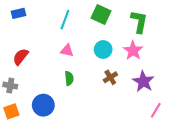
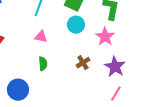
cyan circle: (103, 49) -> (76, 25), moved
pink line: (156, 110) -> (116, 94), moved

